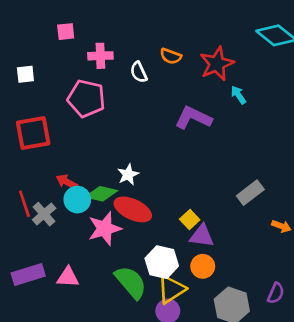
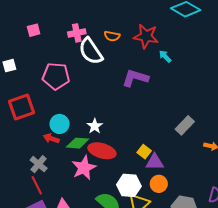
pink cross: (100, 56) -> (77, 33), moved
red star: (217, 64) -> (146, 36), turned -30
white semicircle: (139, 72) -> (91, 51), size x1.8
cyan circle: (77, 200) -> (60, 124), moved
red line: (24, 204) -> (37, 185), moved

